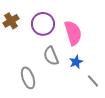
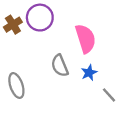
purple circle: (43, 24) -> (40, 18), moved
gray ellipse: (28, 78) -> (16, 86), moved

